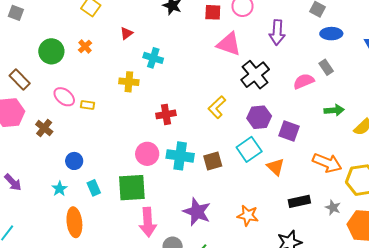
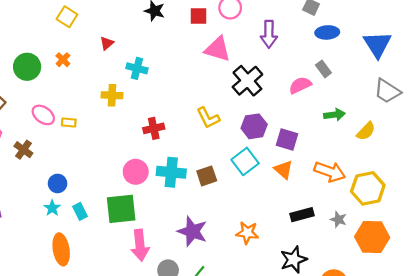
yellow L-shape: (217, 107) -> (208, 118), turned -70
orange triangle: (276, 167) -> (283, 170), moved
cyan star: (60, 189) -> (52, 208), moved

